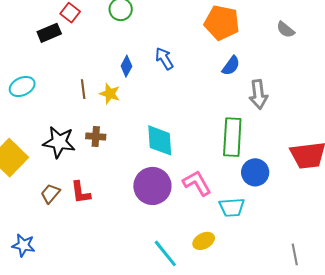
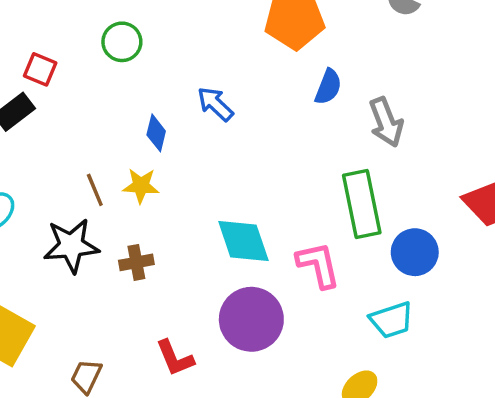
black star: (59, 142) -> (71, 246), moved
pink L-shape: (197, 183) -> (318, 265), moved, turned 32
red L-shape: (81, 192) -> (175, 358), moved

